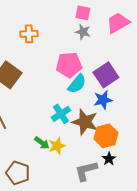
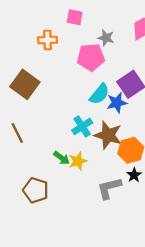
pink square: (83, 13) -> (75, 17), moved
pink pentagon: (69, 65) -> (91, 57), moved
blue star: (103, 100) -> (117, 103), moved

